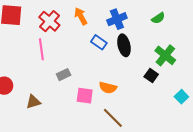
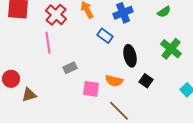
black ellipse: (124, 45) -> (130, 56), moved
black square: (151, 76) -> (146, 81), moved
brown triangle: (33, 102) -> (29, 95), moved

